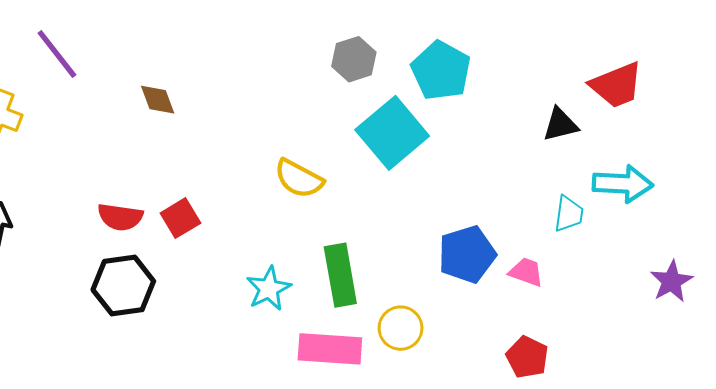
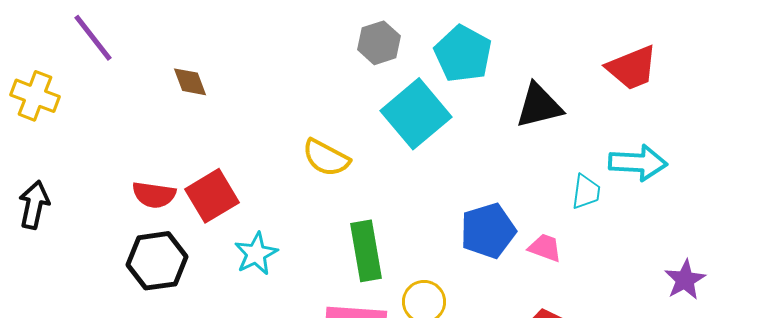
black triangle: (560, 125) -> (539, 106), moved, size x1.4
red square: (180, 218) -> (212, 196), size x1.4
purple star: (671, 281) -> (685, 280), moved
cyan star: (269, 289) -> (256, 254), moved

